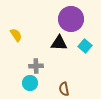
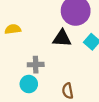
yellow semicircle: (16, 35) -> (13, 29), turned -64

